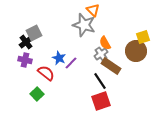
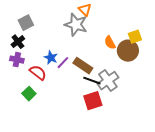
gray square: (34, 33) -> (26, 23), moved
orange semicircle: (105, 43) -> (110, 43), moved
gray cross: (101, 54) -> (108, 81), moved, size x1.5
brown rectangle: (111, 66) -> (83, 66), moved
black line: (100, 81) -> (92, 81), turned -36

